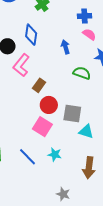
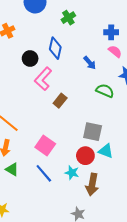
blue arrow: (65, 47) -> (90, 63), turned 152
red circle: (49, 105) -> (85, 156), moved
pink square: (42, 127) -> (45, 145), moved
brown arrow: (89, 168) -> (92, 185), moved

